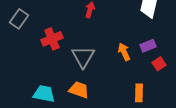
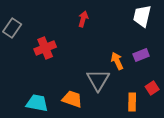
gray triangle: (83, 57) -> (98, 80), moved
red square: (159, 64) -> (152, 88), moved

